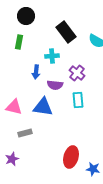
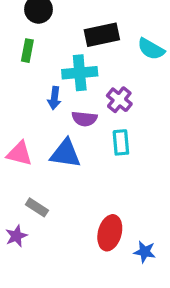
black rectangle: (66, 32) -> (102, 35), turned -65
cyan cross: (52, 56) -> (80, 73), size x1.5
gray rectangle: (25, 133) -> (37, 207), moved, turned 48

